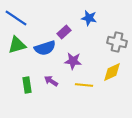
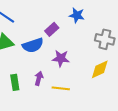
purple arrow: (51, 81) -> (39, 78), turned 72
yellow line: (84, 85) -> (61, 88), moved

